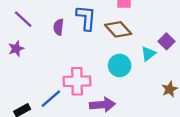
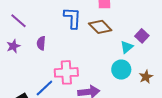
purple semicircle: (58, 27) -> (41, 43), moved
cyan circle: (120, 65) -> (121, 70), moved

